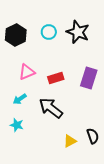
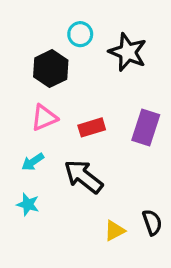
cyan circle: (49, 32) -> (80, 34), moved
black hexagon: (16, 35) -> (51, 69), moved

